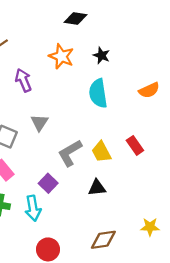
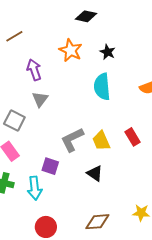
gray triangle: (40, 123) -> (40, 99), moved
purple square: (48, 183) -> (50, 166), turned -30
black triangle: (97, 188) -> (95, 173), turned 36

